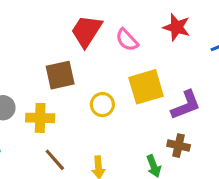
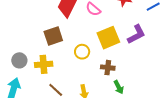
purple L-shape: (186, 105) -> (136, 34), moved
brown cross: (179, 146) -> (108, 68), moved

